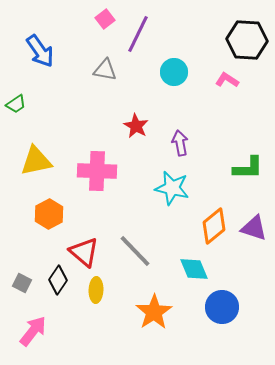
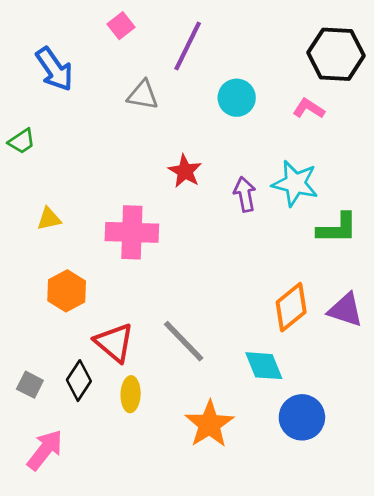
pink square: (105, 19) -> (121, 26), moved
yellow triangle: (36, 161) -> (49, 219), size x0.6
cyan star: (172, 188) -> (295, 183), moved

